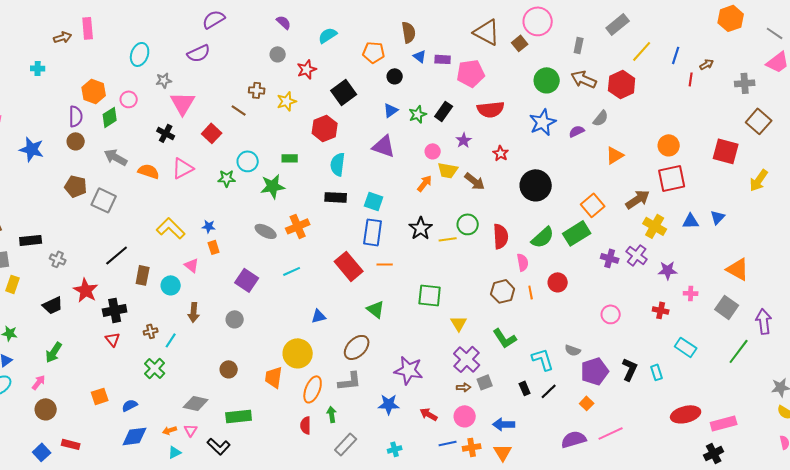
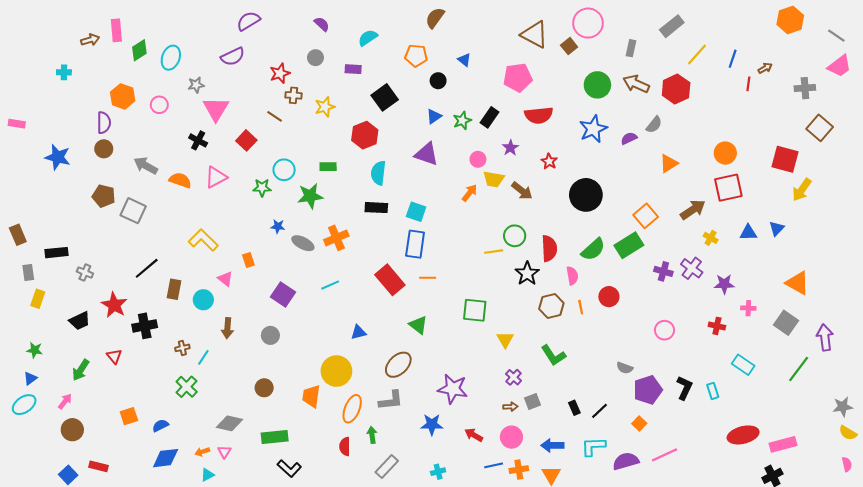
brown semicircle: (409, 32) -> (435, 18), moved, turned -135
purple rectangle: (443, 59) -> (353, 69), moved
red star: (307, 69) -> (280, 73), moved
green diamond: (110, 117) -> (139, 50), moved
yellow arrow: (759, 180) -> (802, 190), moved
blue star: (209, 226) -> (278, 226), moved
yellow cross: (655, 226) -> (711, 238), size x0.6
black star: (421, 228) -> (527, 274), moved
red triangle: (113, 339) -> (114, 356), moved
purple cross: (467, 359) -> (514, 377), size x0.6
cyan L-shape: (543, 359) -> (593, 446), moved, turned -75
black L-shape: (219, 446) -> (289, 468), moved

